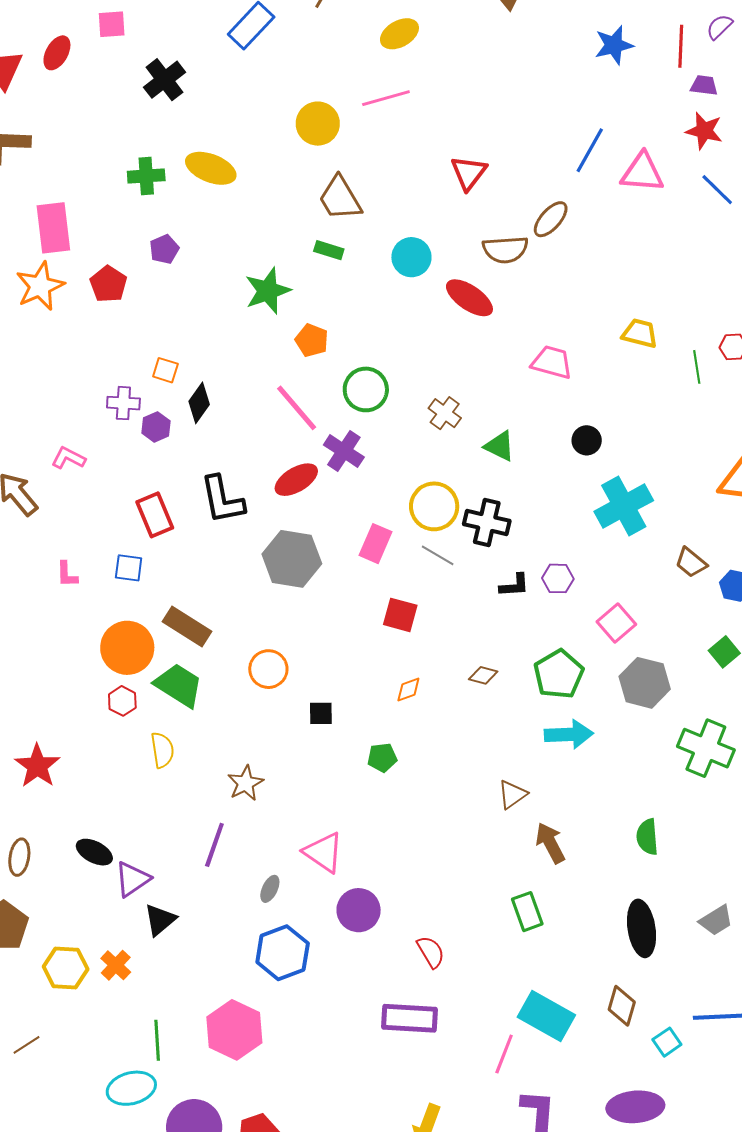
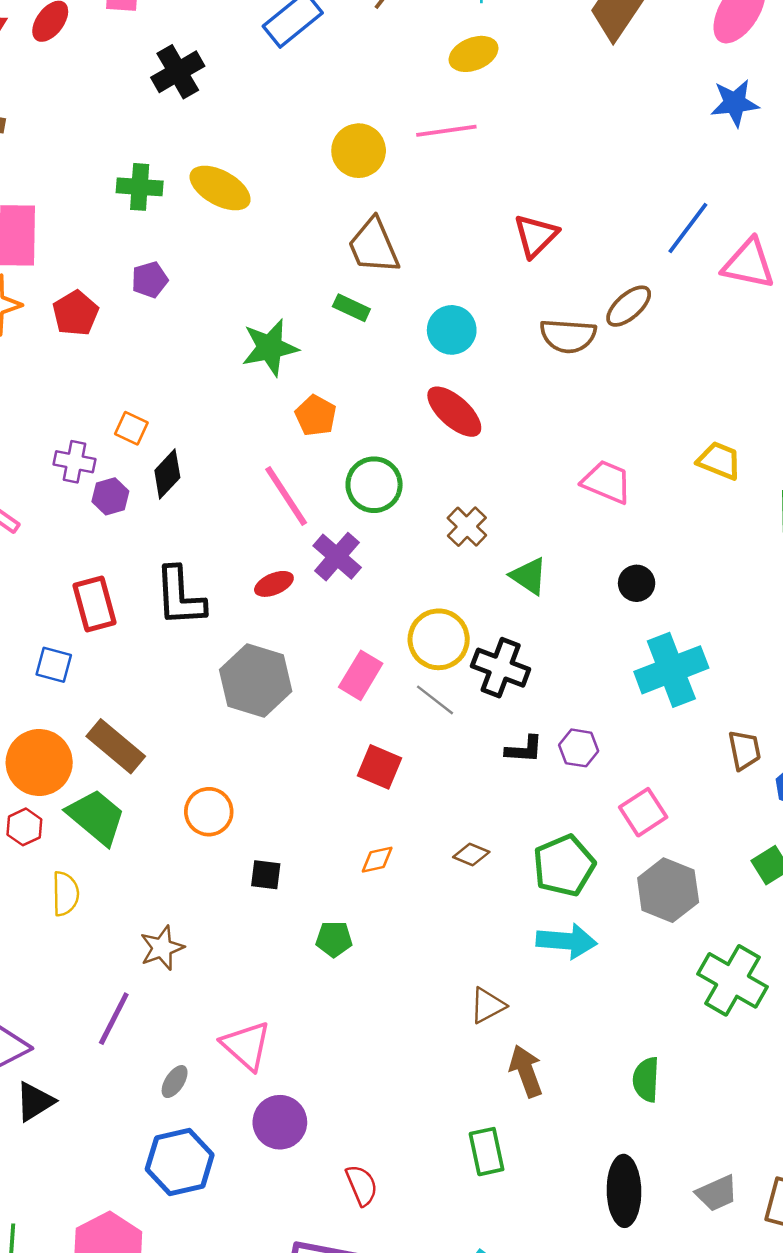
red ellipse: (469, 298) -> (454, 412), moved
red ellipse: (296, 480) -> (274, 584), size x0.7
brown trapezoid: (691, 562) -> (744, 750), turned -148

